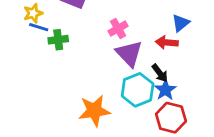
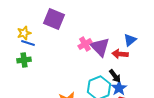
green cross: (58, 40) -> (24, 60), moved
purple triangle: (129, 54) -> (100, 47), moved

